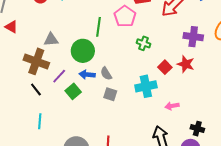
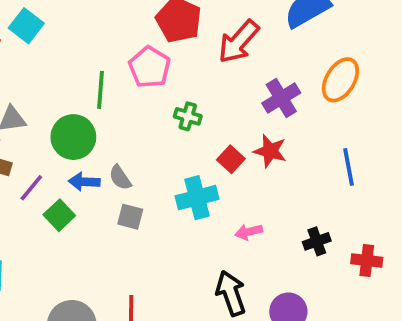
purple cross: (193, 37) -> (281, 98), turned -36
black cross: (197, 129) -> (317, 241), moved, turned -32

